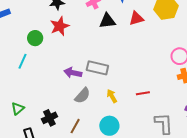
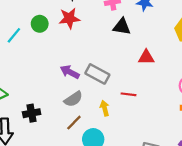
red triangle: (136, 18) -> (146, 57), moved
cyan line: (23, 61) -> (14, 35), moved
red line: (143, 93) -> (129, 94), moved
brown line: (75, 126) -> (74, 123), moved

